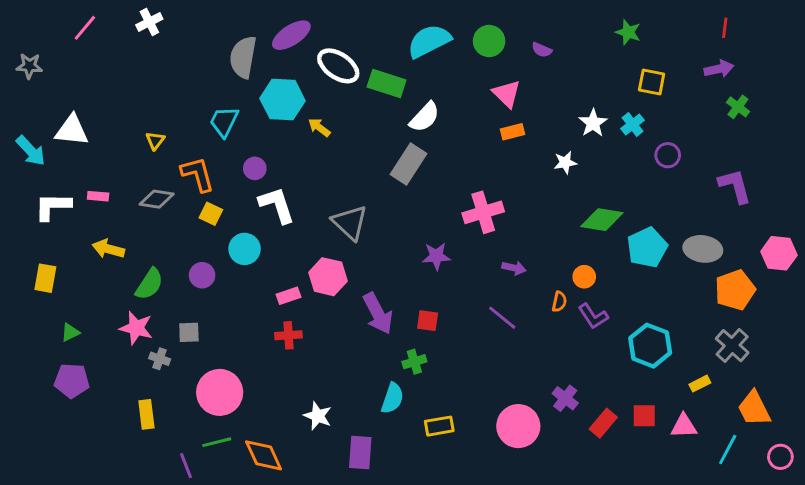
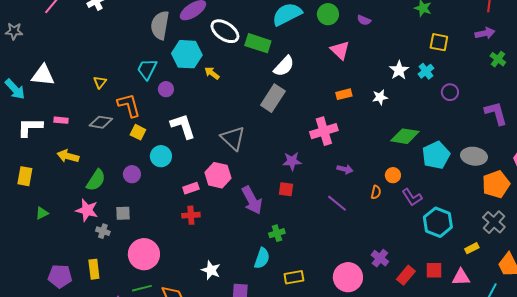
orange rectangle: (512, 132) -> (344, 94), moved
purple circle: (255, 168) -> (166, 89), moved
purple L-shape: (593, 316) -> (412, 197), moved
red square: (428, 321) -> (286, 189), moved
purple pentagon: (72, 381) -> (60, 276), moved

